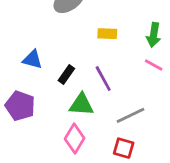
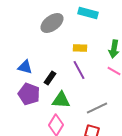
purple line: (103, 79) -> (79, 70), moved
purple pentagon: (20, 106) -> (29, 94), moved

